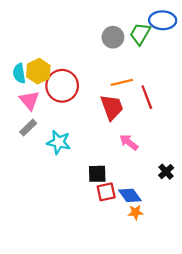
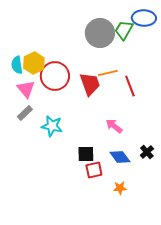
gray circle: (113, 37) -> (100, 33), size x1.5
red trapezoid: (112, 107) -> (90, 84), moved
blue diamond: (130, 195) -> (120, 157), moved

